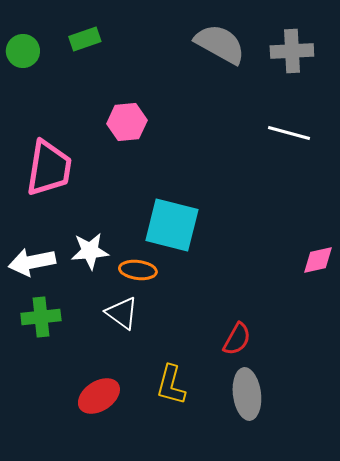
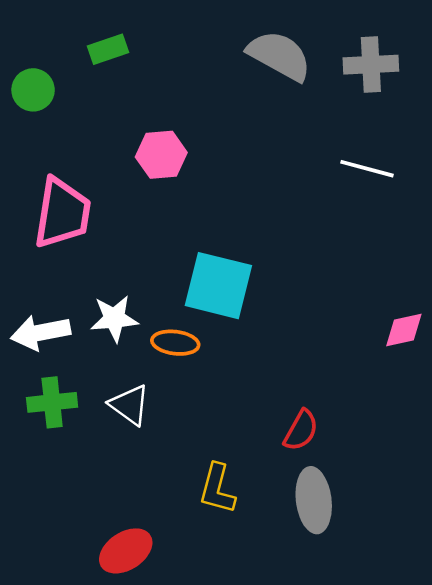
green circle: (23, 51) -> (33, 90), moved
white triangle: (122, 313) -> (130, 405), moved
red ellipse: (99, 396) -> (126, 551), moved

